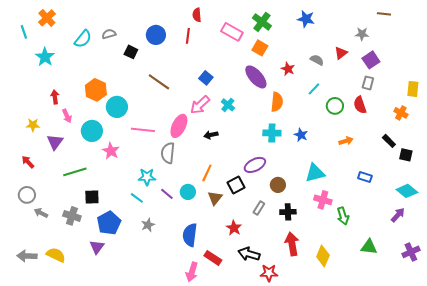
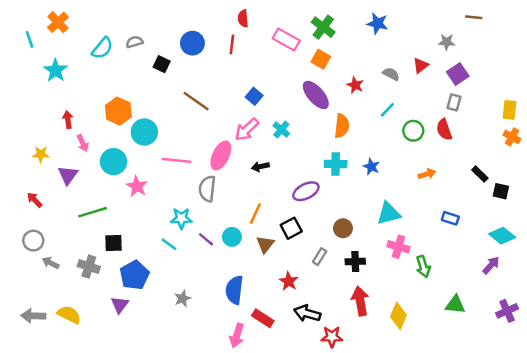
orange cross: (401, 113) -> (512, 137), moved
purple ellipse: (255, 165) -> (306, 191), moved
gray star: (148, 225) -> (183, 299), moved

